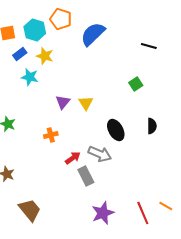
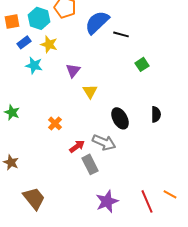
black line: (149, 46) -> (121, 34), moved
green square: (136, 84) -> (142, 64), moved
purple triangle: (63, 102) -> (73, 70), moved
orange cross: (51, 135) -> (55, 123), turned -32

